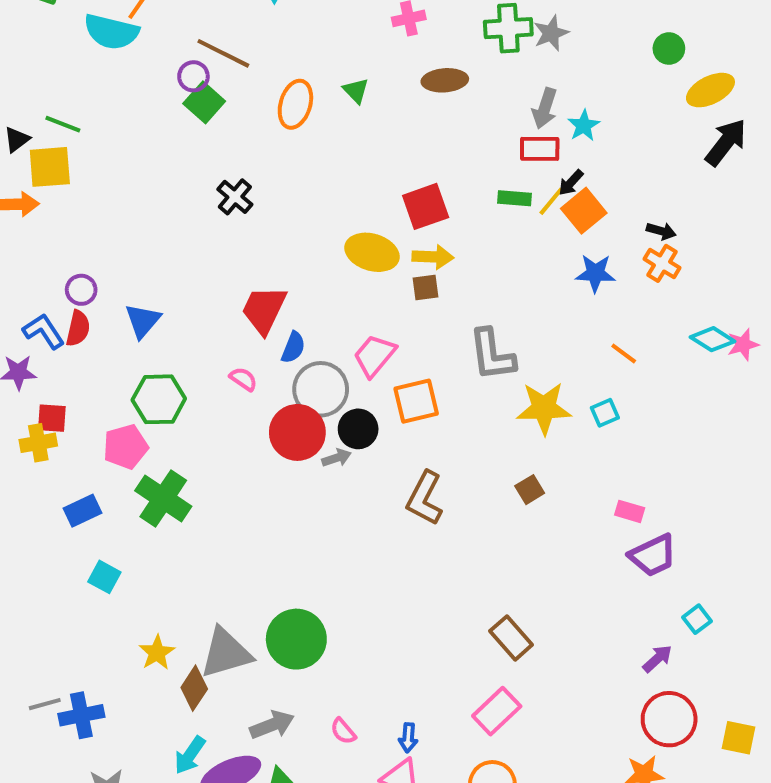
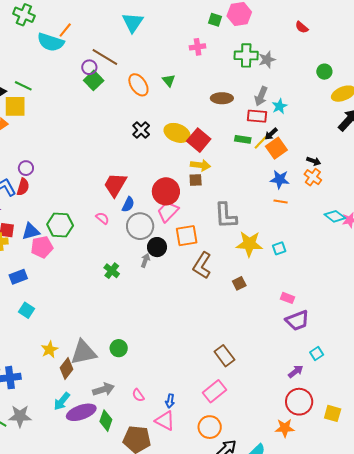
brown ellipse: (445, 80) -> (222, 98), moved
orange ellipse: (295, 104) -> (138, 85), turned -55
black cross: (235, 197) -> (141, 130), moved
red square: (426, 206) -> (199, 140), turned -35
yellow ellipse: (372, 252) -> (177, 133), moved
blue triangle: (143, 321) -> (31, 231), moved, turned 30
orange line: (624, 354) -> (281, 201), moved, turned -32
red circle: (297, 432) -> (166, 191), moved
gray arrow: (336, 458) -> (145, 260), turned -56
brown L-shape: (425, 498) -> (202, 265), moved
green cross: (163, 499) -> (112, 271), moved, size x0.6
green circle: (296, 639) -> (119, 348), size x0.6

